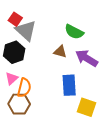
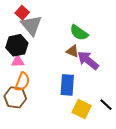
brown triangle: (60, 52) -> (73, 51), moved
pink triangle: (12, 78) -> (18, 61), moved, turned 32

